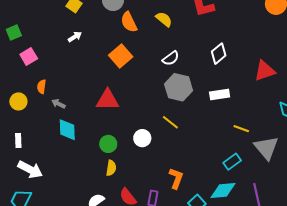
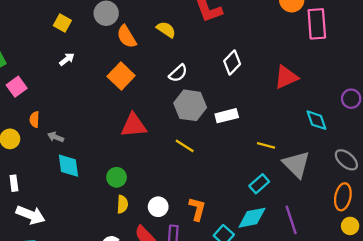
white rectangle: (220, 95) -> (227, 116), moved
red triangle: (107, 100) -> (134, 125), moved
white circle: (142, 138) -> (158, 207), moved

